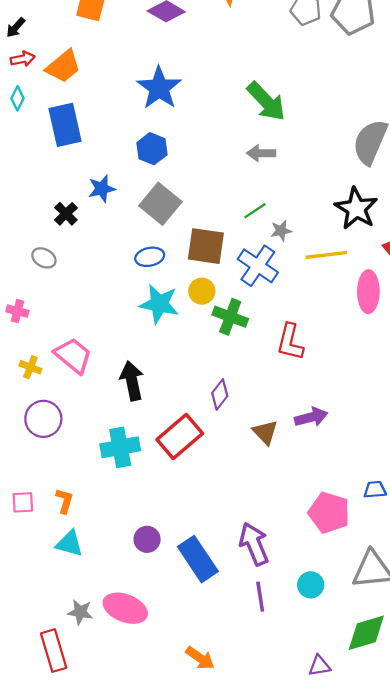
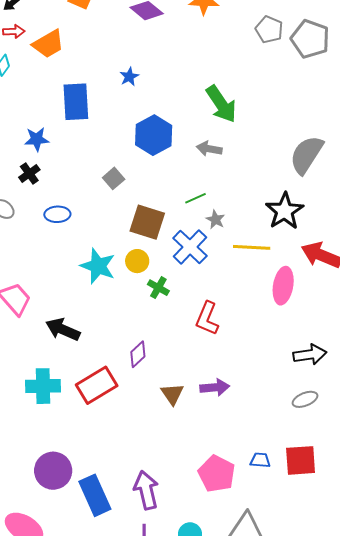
blue star: (159, 88) -> (129, 77), size x0.5
blue rectangle: (65, 125) -> (76, 102), moved
blue hexagon: (152, 149) -> (154, 135), moved, size x1.4
blue star: (102, 189) -> (37, 139), moved
gray square: (160, 204) -> (114, 178), size x0.6
gray star: (281, 231) -> (215, 220), turned 30
blue ellipse: (150, 257) -> (57, 214), moved
green cross: (230, 317) -> (158, 288), size x0.7
black arrow: (132, 381) -> (63, 329), turned -64
purple circle: (147, 539) -> (53, 471), size x1.6

